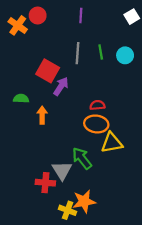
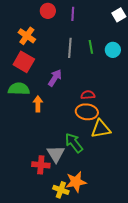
red circle: (38, 16) -> (48, 11), moved
orange cross: (18, 25) -> (27, 36), moved
red square: (48, 71) -> (24, 62), moved
green semicircle: (21, 99) -> (19, 89), size x1.5

